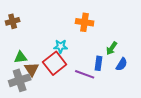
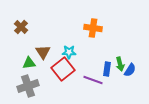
brown cross: (13, 21) -> (21, 27), turned -32
green arrow: (112, 48) -> (120, 64), moved, turned -48
brown triangle: (32, 69) -> (43, 52), moved

